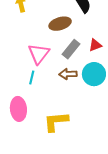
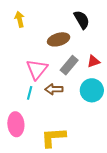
brown arrow: (68, 74) -> (54, 89), moved

